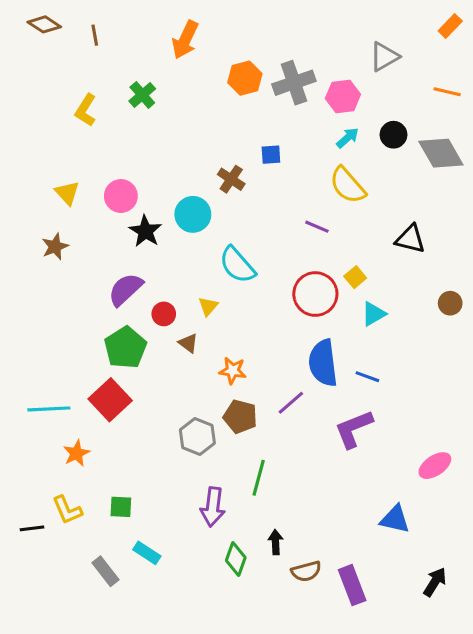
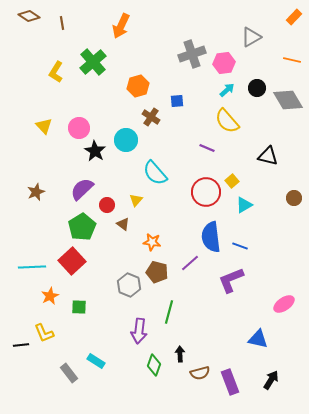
orange hexagon: (245, 78) -> (138, 86), moved
green cross: (142, 95) -> (93, 62), size x1.5
brown star: (55, 247) -> (36, 192), moved
green square: (121, 507) -> (79, 307), moved
black arrow: (435, 582) -> (271, 380), moved

